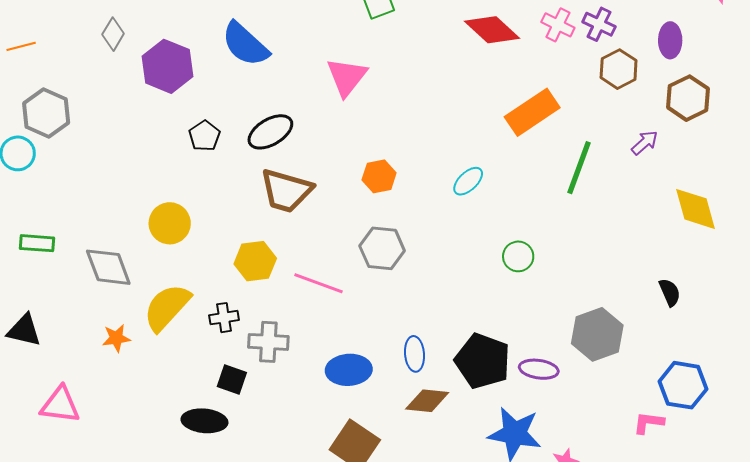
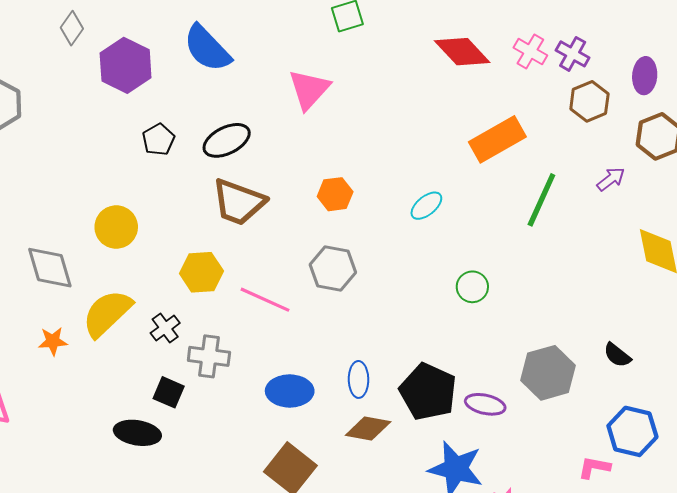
black semicircle: (670, 292) -> (617, 355), moved, turned 148
black cross: (224, 318) -> (165, 328), turned -32

